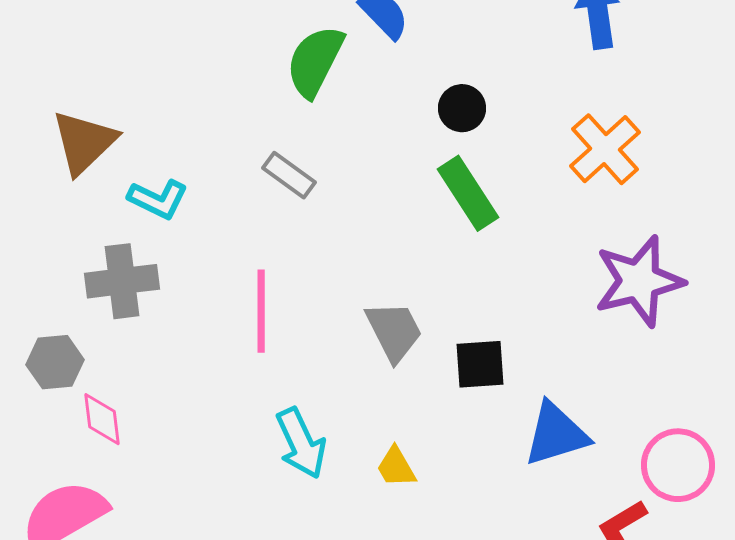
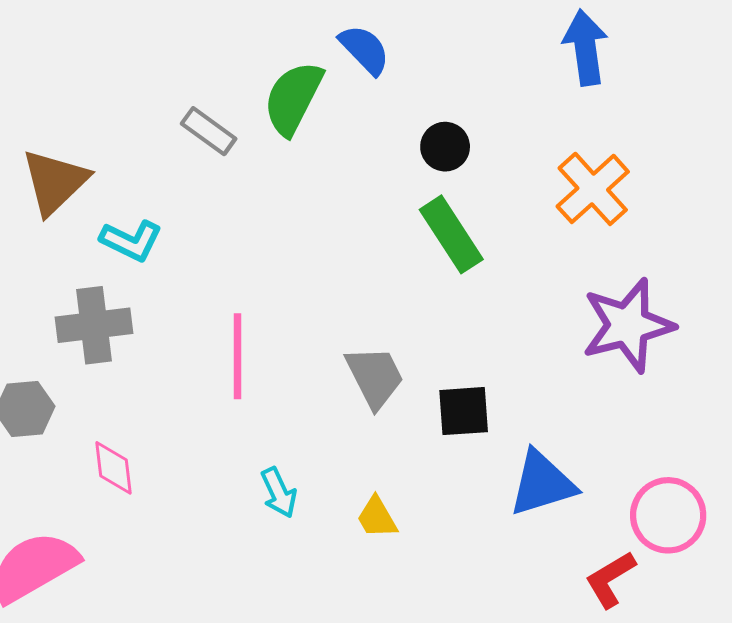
gray rectangle: (289, 175) -> (209, 131), moved
pink diamond: (102, 419) -> (114, 468), moved
cyan arrow: (301, 443) -> (279, 493), size x0.7

